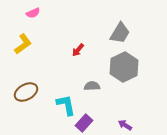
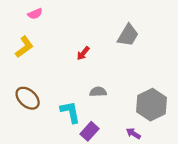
gray hexagon: (124, 67) -> (152, 105), moved
brown ellipse: (26, 92) -> (28, 98), turned 70

